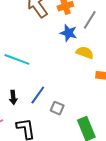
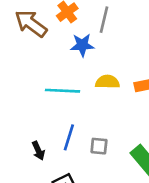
yellow semicircle: (85, 53) -> (107, 82), moved
cyan line: (17, 59) -> (63, 91), moved

